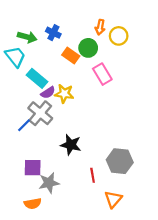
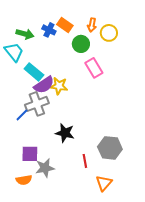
orange rectangle: (71, 56) -> (65, 25), moved
purple semicircle: (48, 93) -> (44, 85), size x1.5
gray cross: (40, 113) -> (37, 104), turned 30
orange semicircle: (33, 204) -> (24, 180), moved

